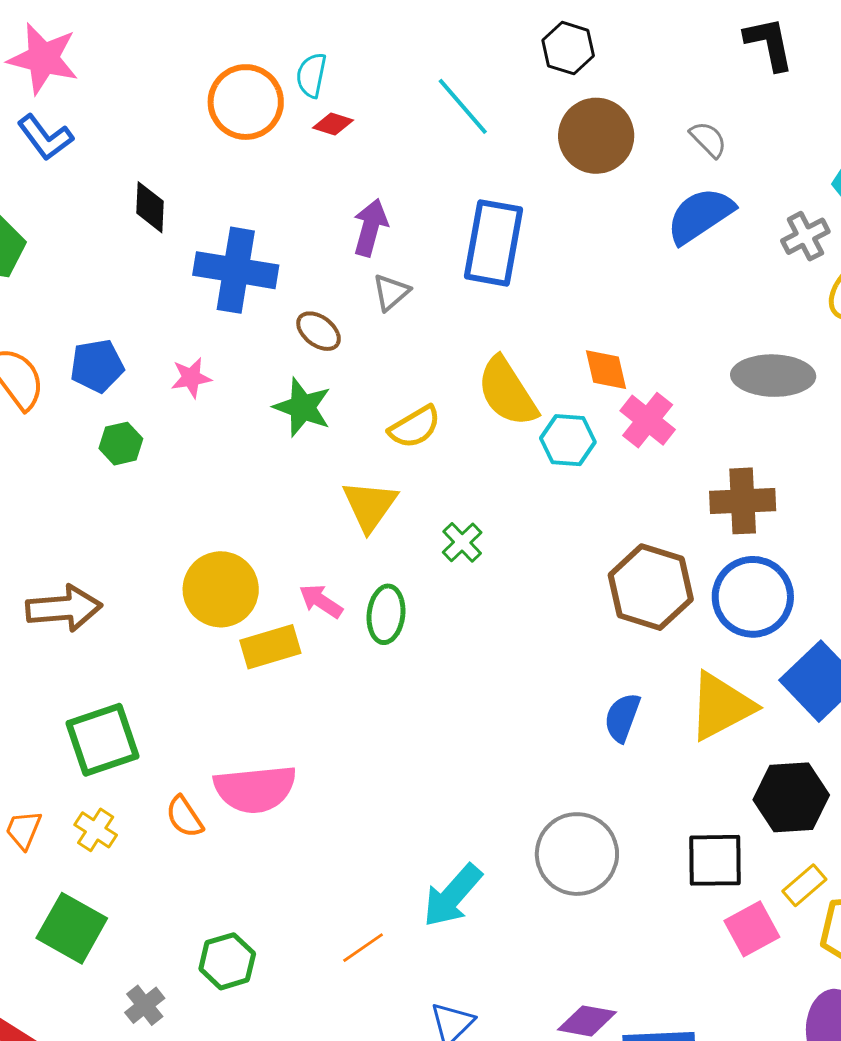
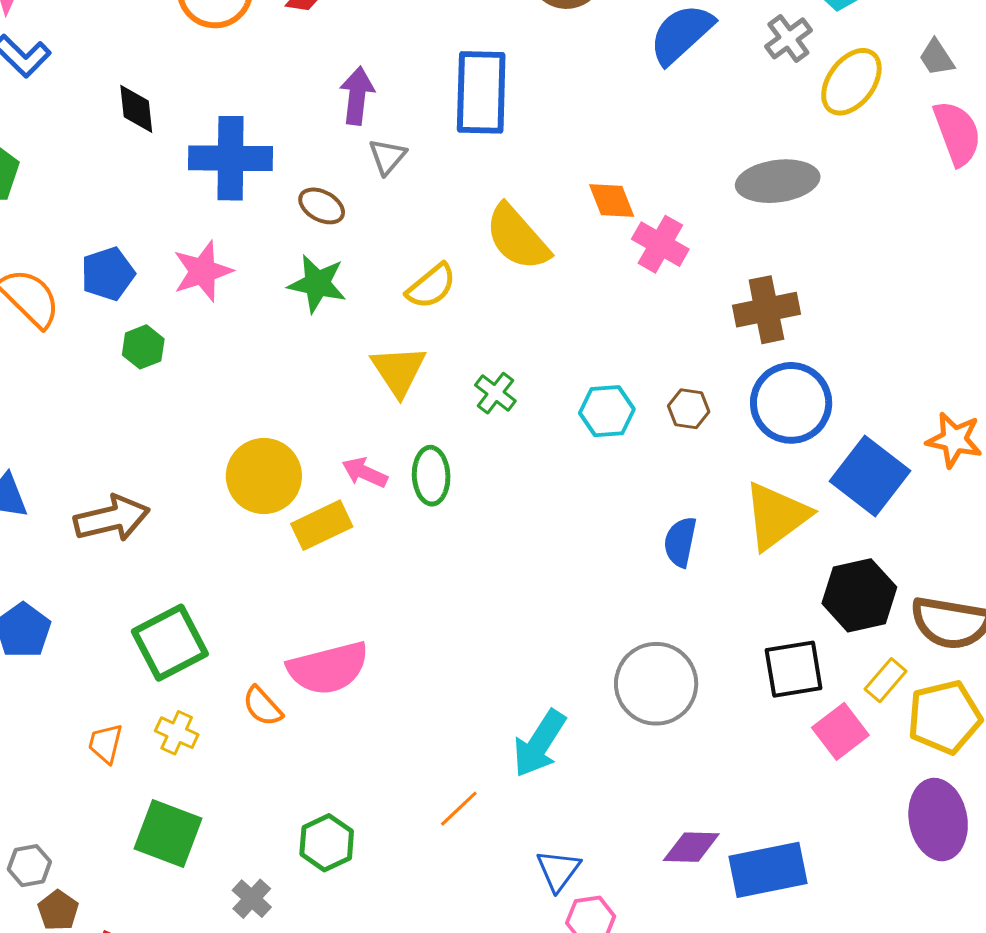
pink star: (191, 378) -> (203, 271), size x1.5
cyan hexagon: (568, 440) -> (607, 411), moved
brown hexagon: (651, 587) -> (689, 409), size x0.5

